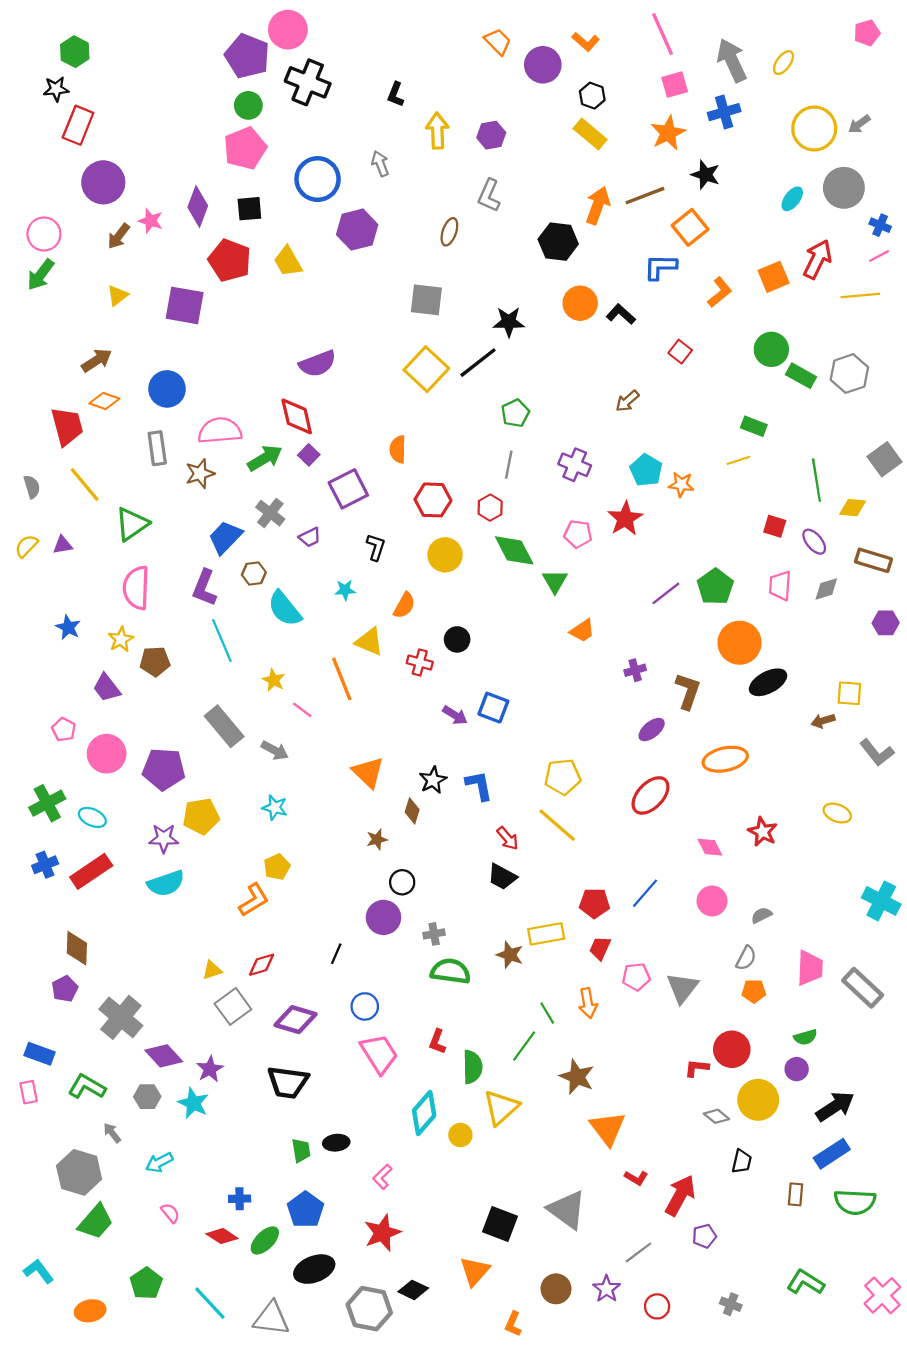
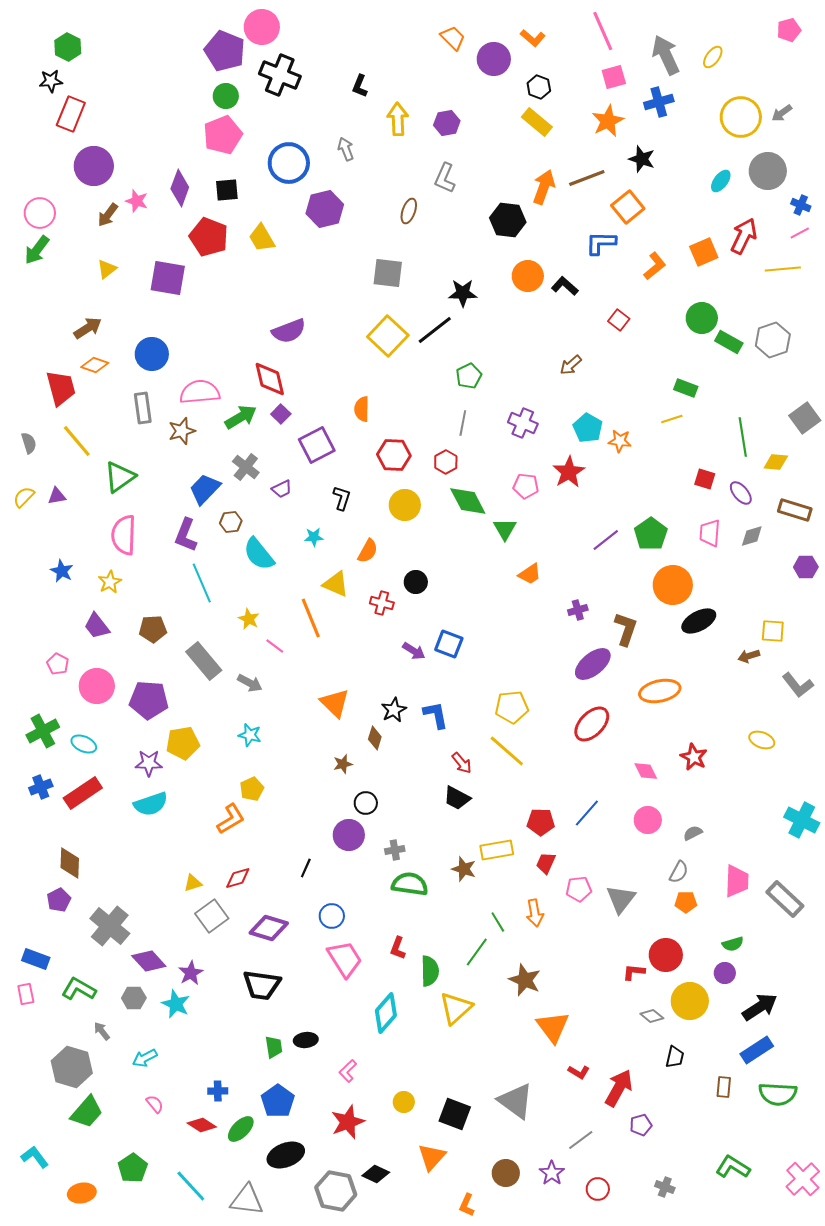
brown pentagon: (155, 661) -> (153, 629), moved
purple ellipse: (652, 730) -> (593, 664), size x1.5
yellow circle: (460, 1135) -> (404, 1102), moved

